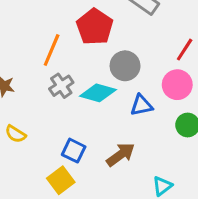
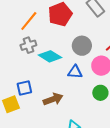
gray circle: (125, 66) -> (82, 46), moved
blue square: (74, 151) -> (24, 88), turned 35

